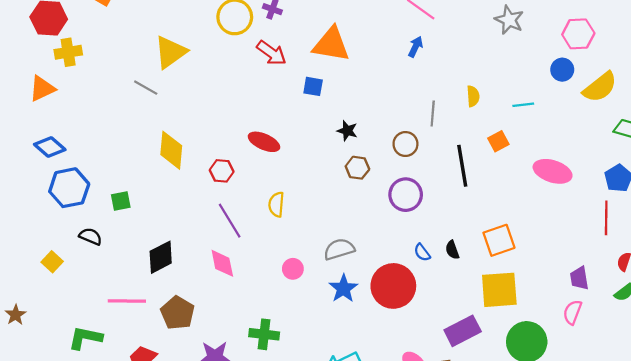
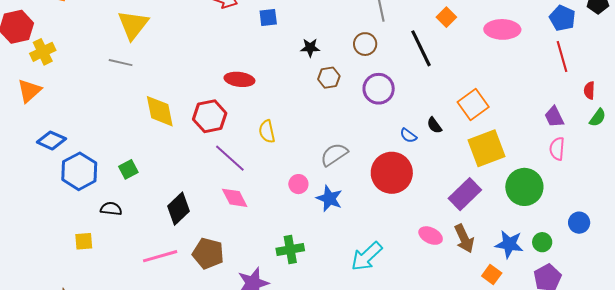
red hexagon: (222, 171) -> (210, 116), size x1.5
yellow square: (52, 262) -> (84, 241), turned -30
blue star: (343, 288) -> (329, 198), moved

